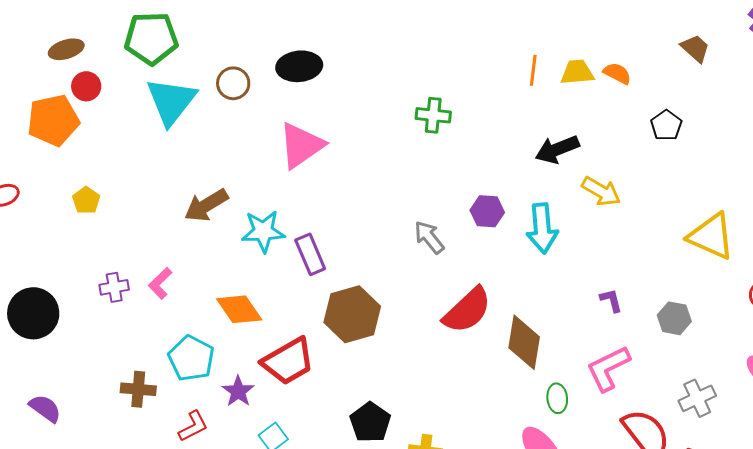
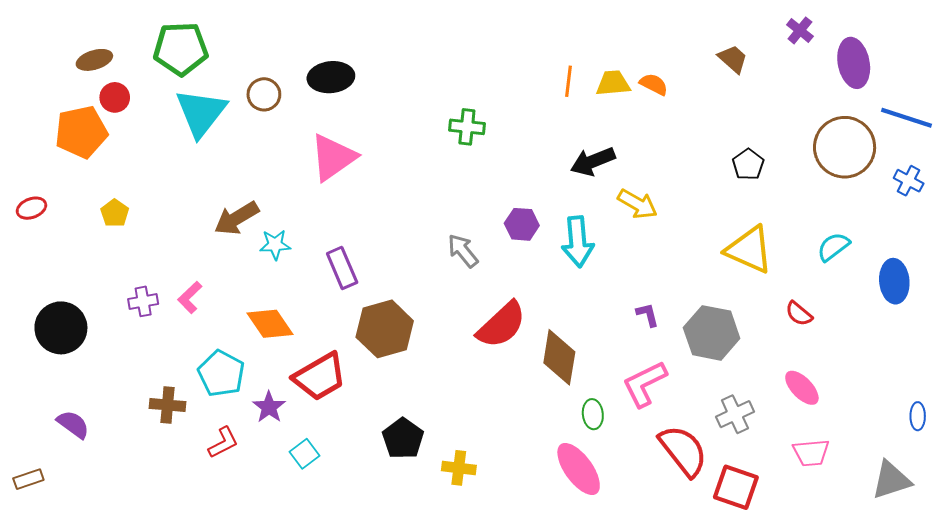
black pentagon: (666, 125) -> (748, 164), moved
cyan star: (263, 231) -> (275, 245), moved, size x0.7
gray hexagon: (674, 318) -> (712, 333), size x1.6

